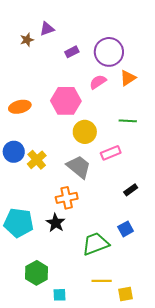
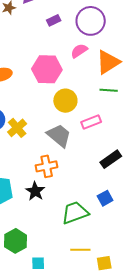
orange triangle: (128, 78) -> (108, 62), moved, size x1.5
black rectangle: (131, 190) -> (111, 159), size x1.5

